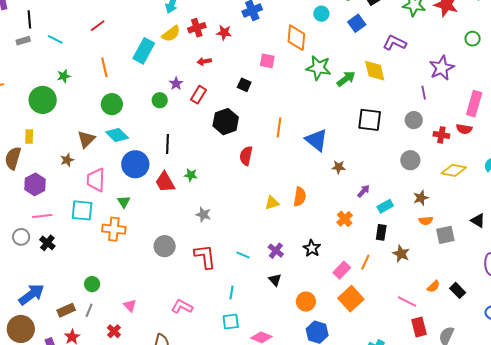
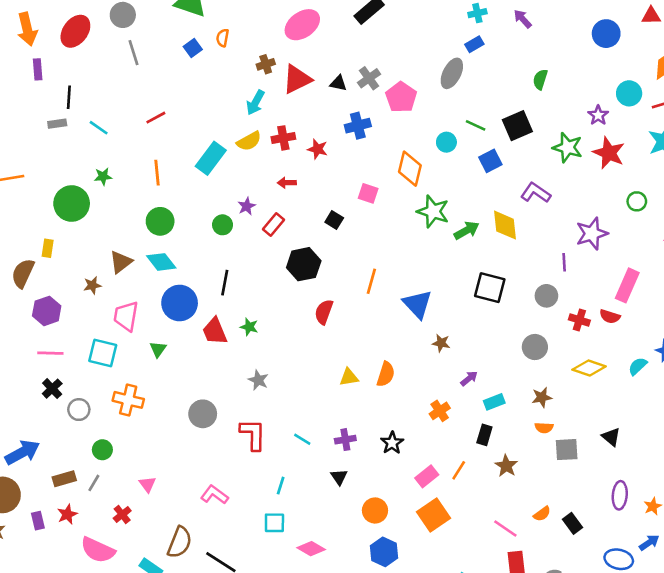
orange cross: (114, 229) -> (128, 400), moved
gray circle: (21, 237) -> (79, 410), moved
purple cross: (276, 251) -> (345, 440), turned 35

